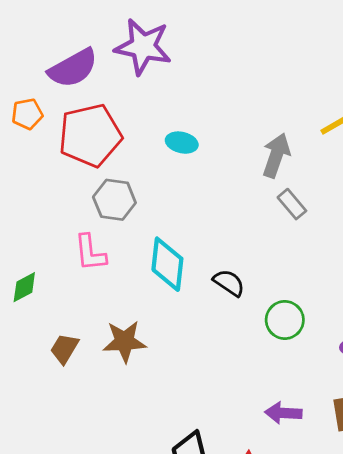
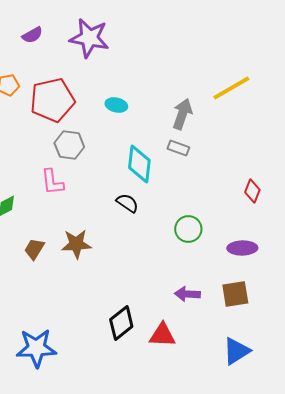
purple semicircle: (73, 68) -> (32, 35), moved, size x0.6
gray rectangle: (292, 204) -> (178, 148), moved, turned -30
cyan diamond: (167, 264) -> (139, 164), moved
black semicircle: (229, 283) -> (127, 203), moved

